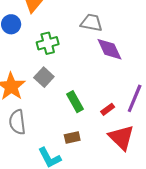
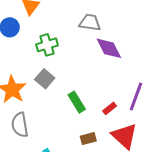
brown rectangle: (72, 138) -> (88, 139), moved

